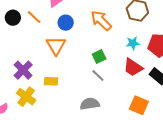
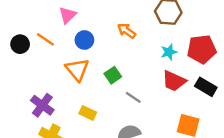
orange arrow: (101, 21) -> (127, 31), size x0.7
green square: (99, 57) -> (113, 75), moved
yellow rectangle: (51, 81) -> (88, 113), moved, turned 32

